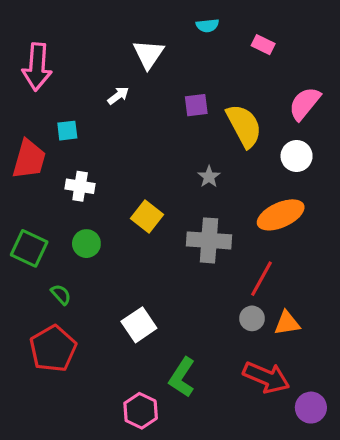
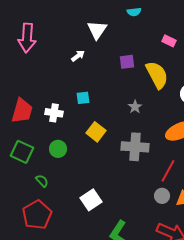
pink rectangle: (263, 45) -> (169, 41), moved
cyan square: (67, 131) -> (83, 98), moved
red trapezoid: (29, 159) -> (22, 111), moved

